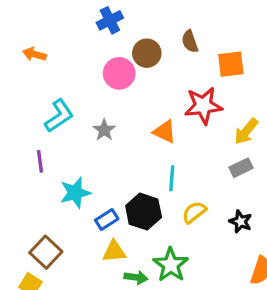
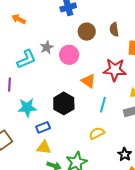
pink circle: (119, 73) -> (69, 55), moved
gray star: (104, 130) -> (47, 47), moved
cyan line: (172, 178) -> (103, 105), moved
black hexagon: (144, 212) -> (64, 103), moved
black star: (241, 222) -> (125, 154), moved

